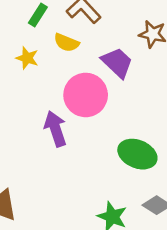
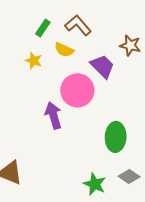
green ellipse: (137, 154) -> (116, 137), turned 68

